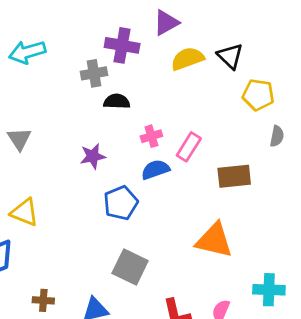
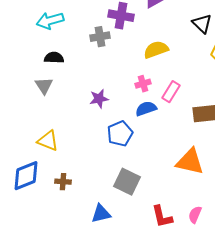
yellow semicircle: (187, 59) -> (156, 50), moved
black semicircle: (117, 101) -> (54, 58), moved
brown cross: (43, 300) -> (63, 182), moved

